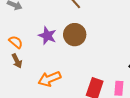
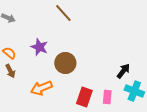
brown circle: (75, 35) -> (65, 63), moved

